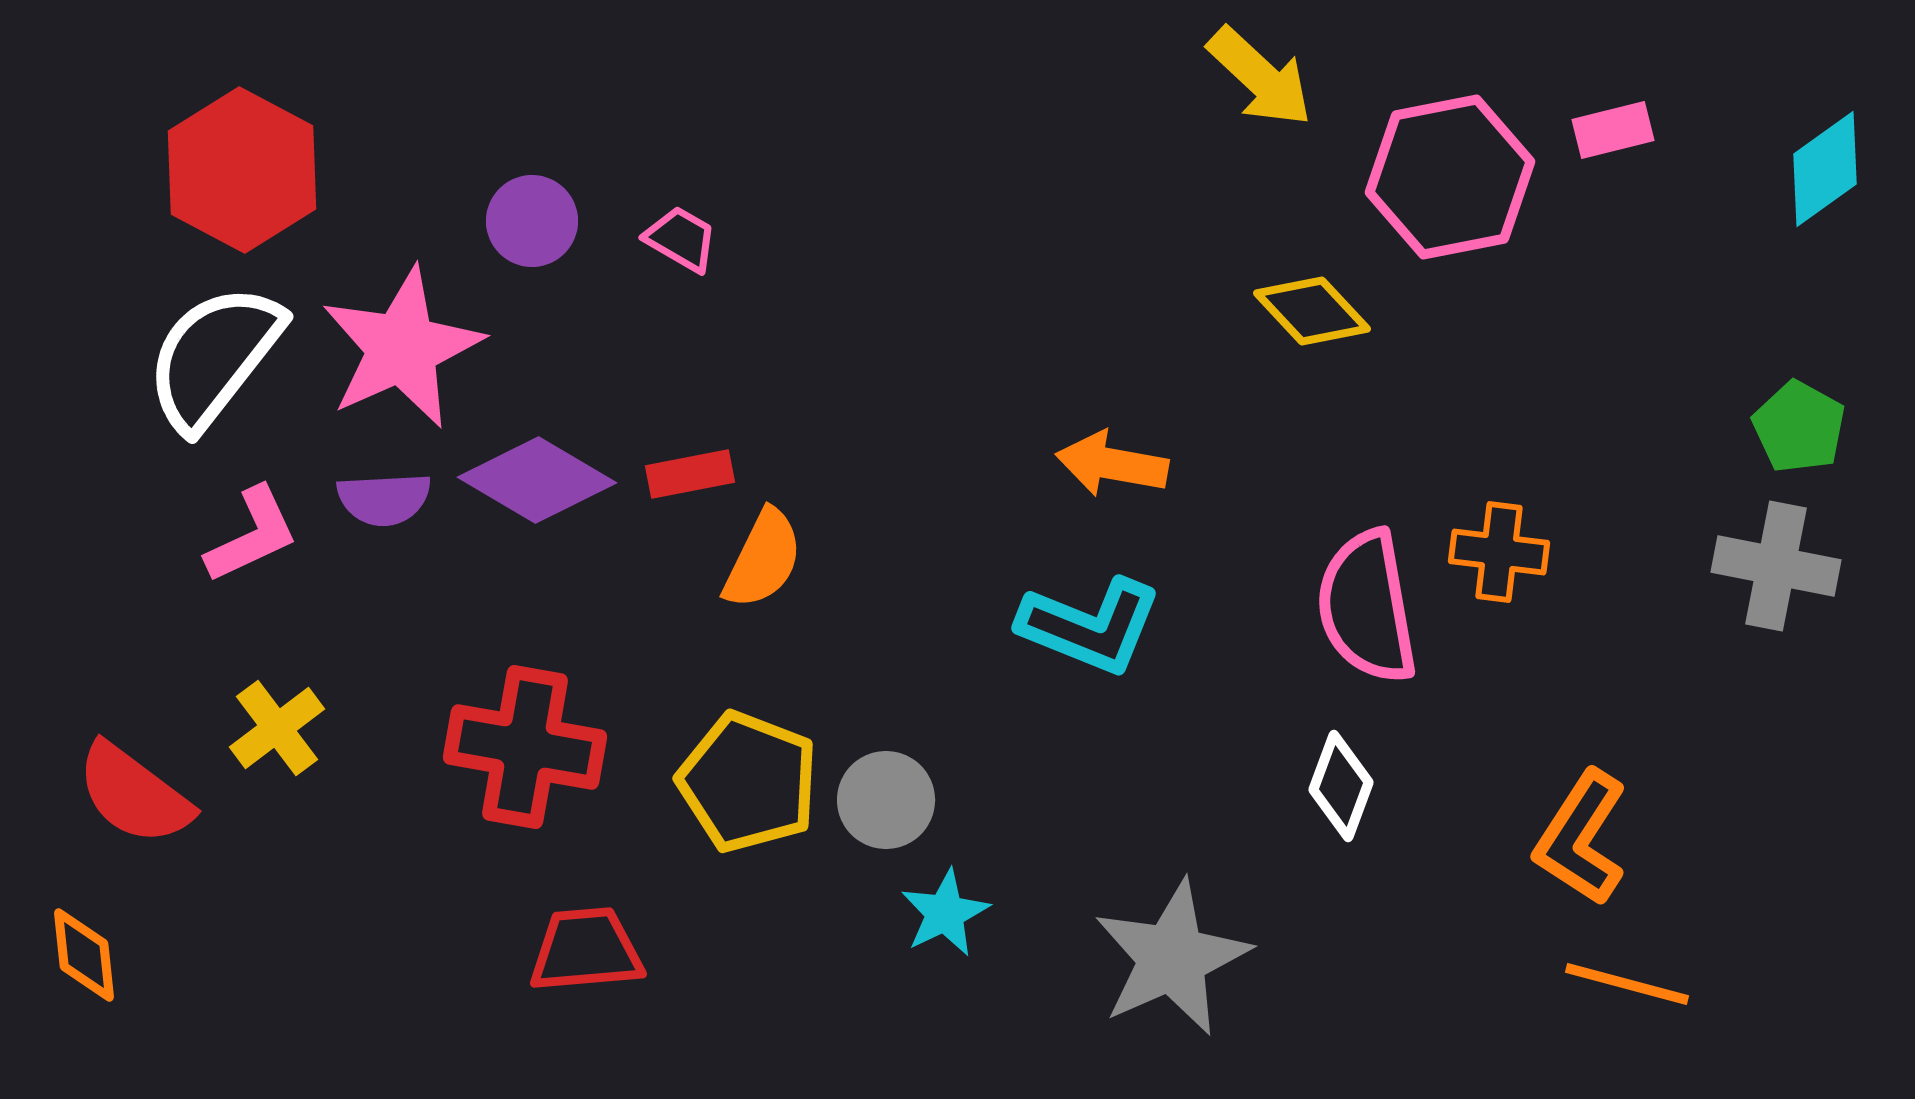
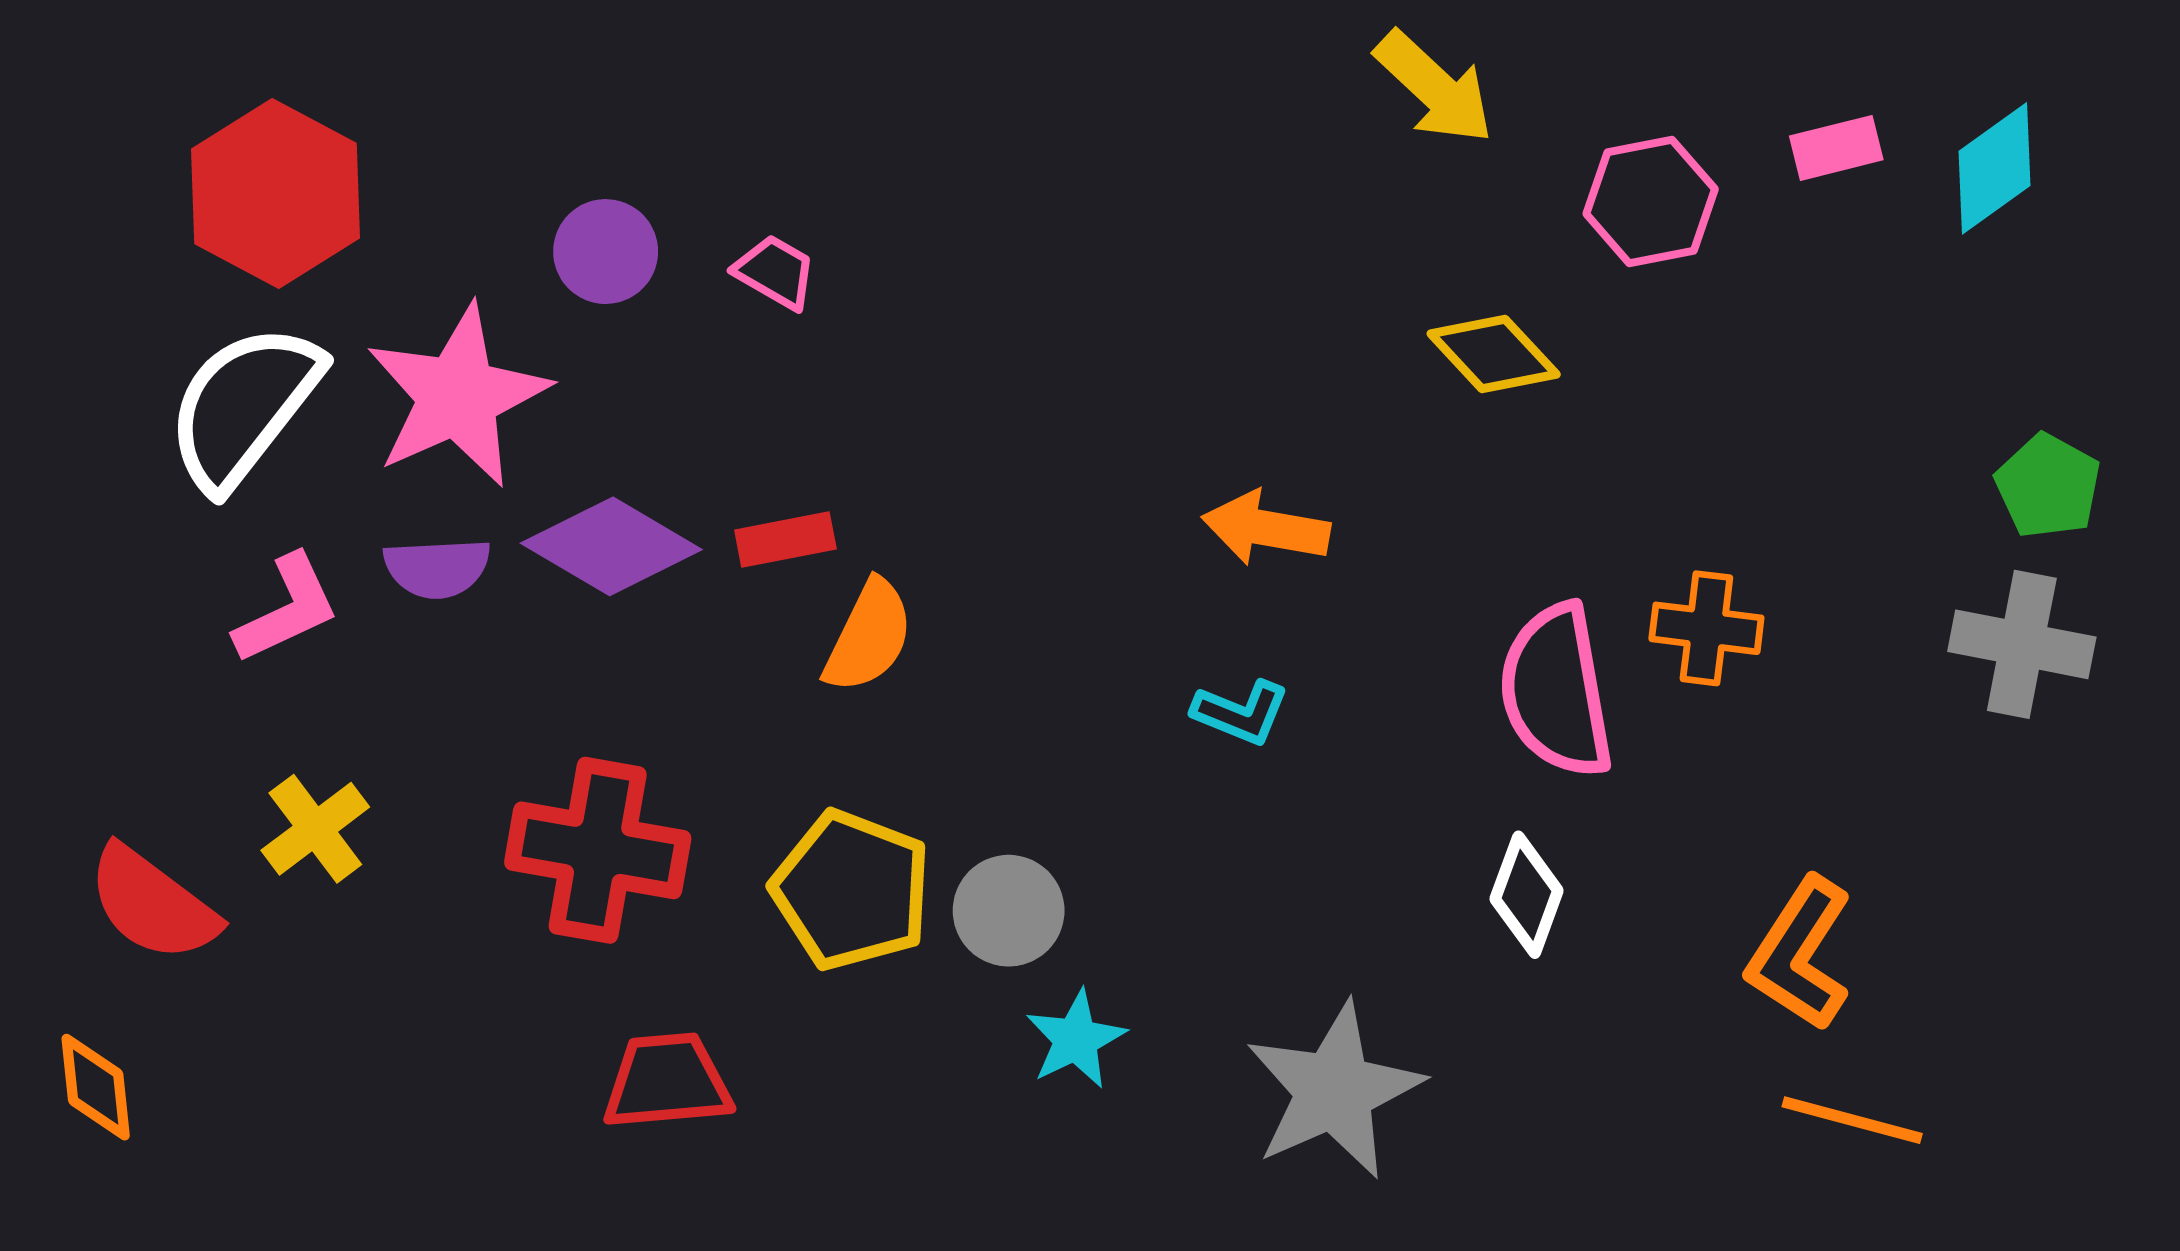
cyan diamond: (1825, 169) -> (1994, 168), moved
pink hexagon: (1450, 177) -> (1651, 201), size x0.7
cyan L-shape: (1090, 626) -> (1241, 713), size x0.6

